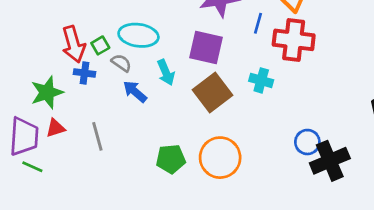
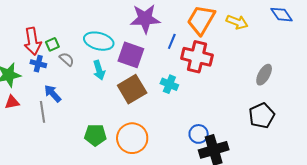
cyan ellipse: (138, 35) -> (99, 41), moved
blue arrow: (135, 92) -> (53, 94), moved

